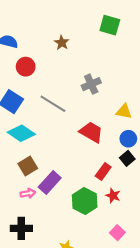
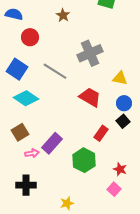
gray cross: (91, 84) -> (90, 53), size x1.4
brown square: (28, 166) -> (20, 132), moved
red star: (113, 196) -> (120, 169), moved

